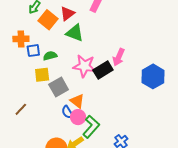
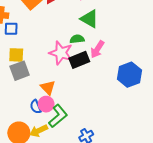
green triangle: (75, 33) -> (89, 19), moved
green semicircle: (50, 56) -> (77, 39), moved
gray square: (59, 87) -> (20, 71), moved
blue semicircle: (67, 112) -> (36, 107), moved

